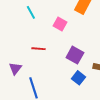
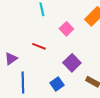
blue square: (79, 78) -> (57, 84), moved

